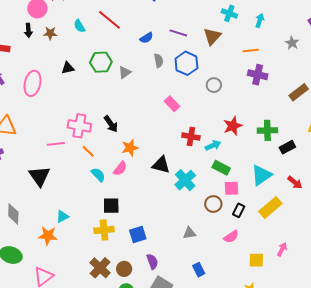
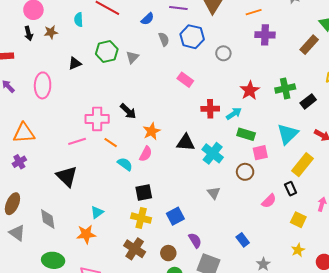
cyan semicircle: (79, 26) -> (79, 20), turned 40
black rectangle: (239, 210) -> (291, 189), moved, turned -40
yellow cross: (104, 230) -> (141, 218), turned 30
gray triangle: (189, 233) -> (214, 193), moved, turned -48
yellow square: (256, 260) -> (298, 220), turned 35
brown cross: (100, 268) -> (135, 249), moved

